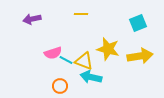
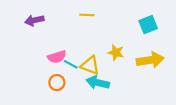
yellow star: (108, 49) -> (116, 52), size x0.7
orange circle: (60, 86) -> (57, 83), moved

